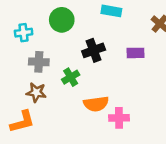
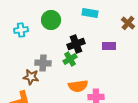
gray cross: (39, 62) -> (43, 63), moved
green cross: (71, 77) -> (70, 59), moved

